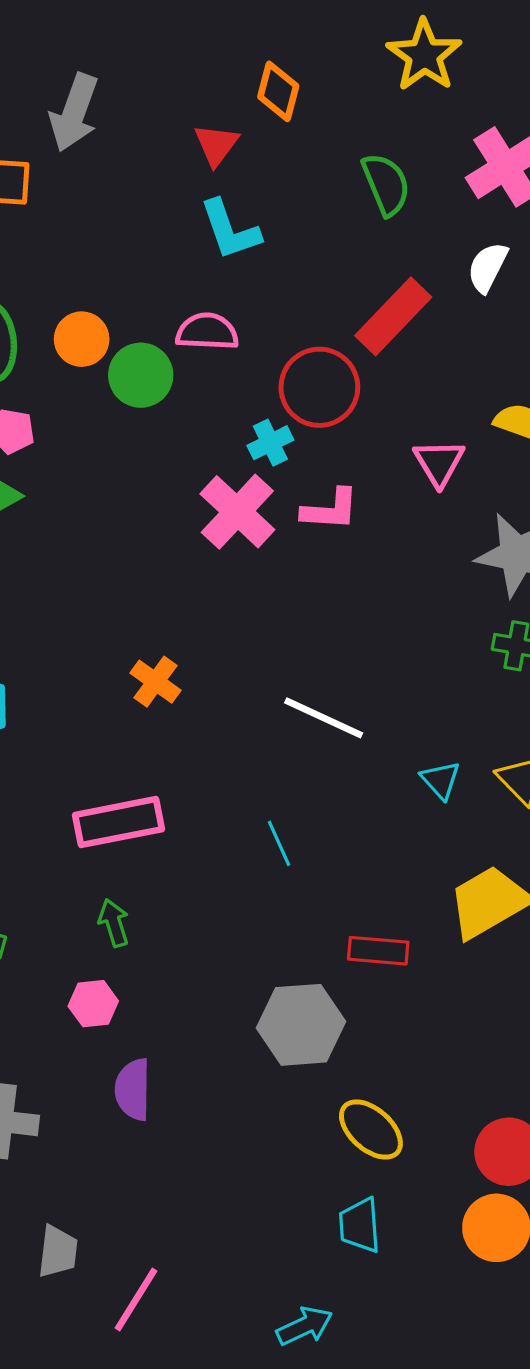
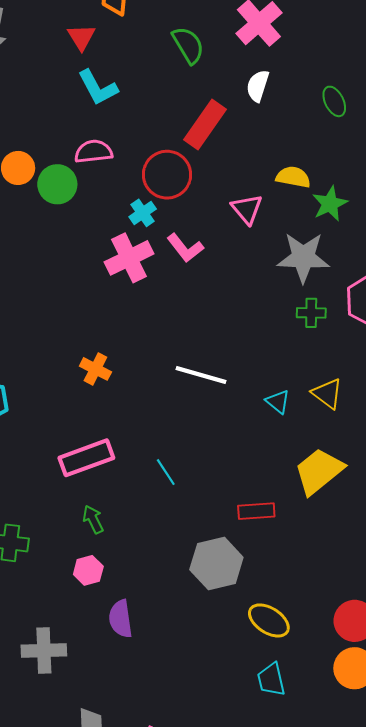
pink L-shape: (330, 510) -> (185, 248), turned 57
pink cross: (237, 512) -> (129, 258), turned 30
cyan line: (279, 843) -> (166, 472), moved

